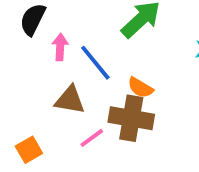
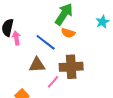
pink arrow: (60, 47) -> (16, 38), moved
orange semicircle: (140, 88) -> (68, 33), moved

